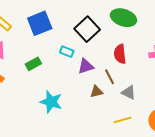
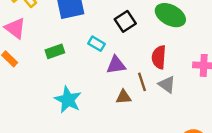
black square: (87, 29) -> (125, 21), size x0.7
gray triangle: (129, 92) -> (167, 84), moved

